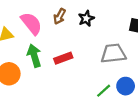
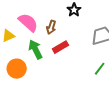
brown arrow: (60, 16) -> (51, 27), moved

